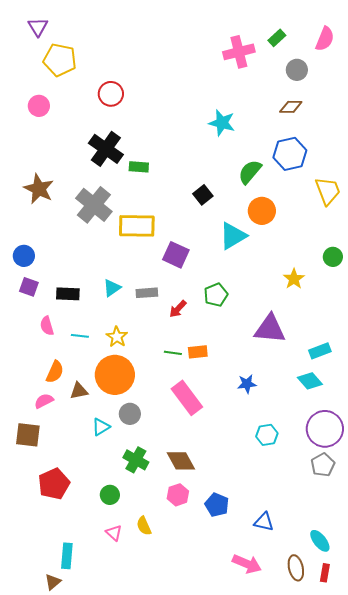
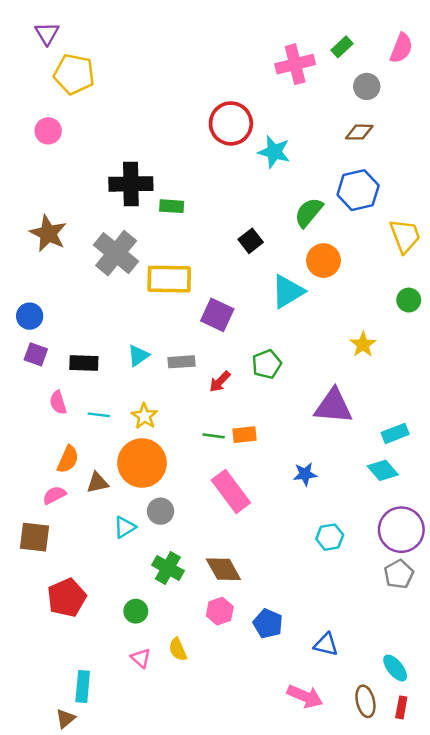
red circle: (111, 94) -> (231, 123), moved, size x1.4
black cross: (106, 149) -> (131, 184), turned -36
green circle: (333, 257) -> (409, 300), moved

